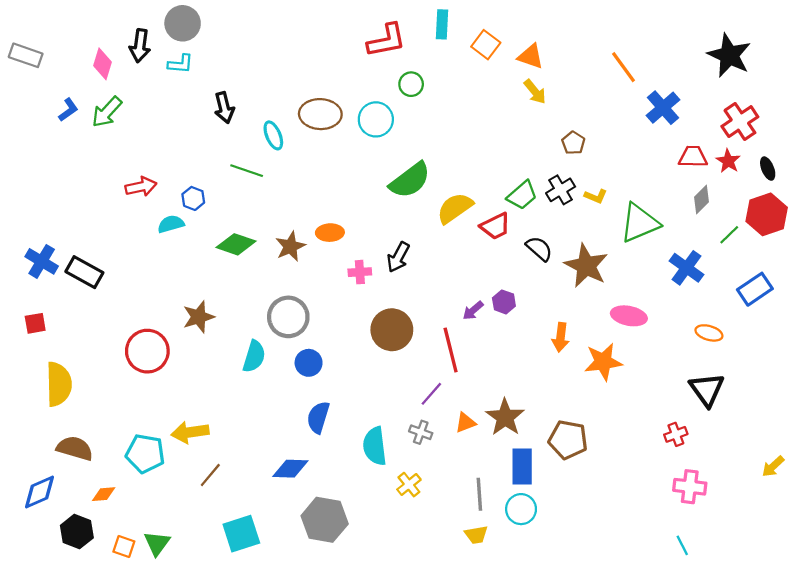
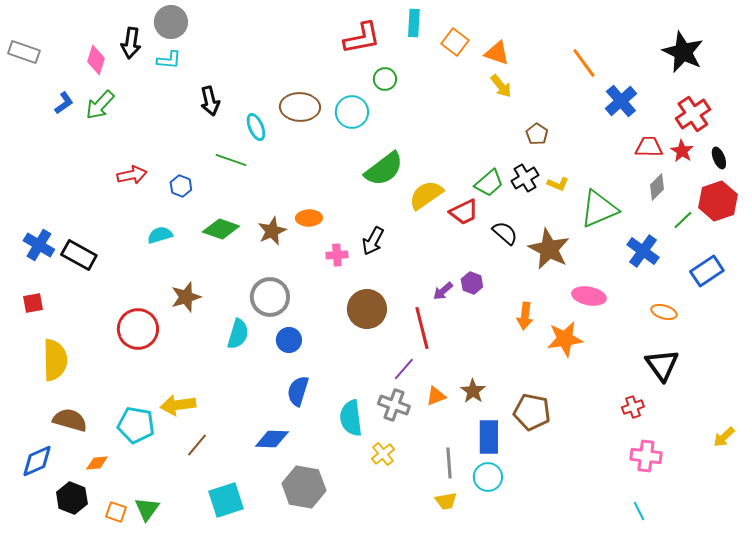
cyan semicircle: (171, 224) -> (160, 235), moved
brown star: (505, 417) -> (473, 391), size x0.7
gray cross: (421, 432) -> (394, 405), size x1.4

